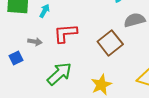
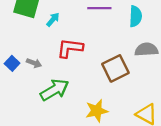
gray arrow: (35, 42) -> (34, 63), moved
blue square: (16, 58) -> (12, 63), turned -32

